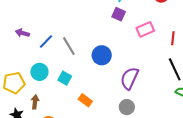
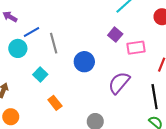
purple square: (119, 14) -> (115, 35), moved
cyan circle: (39, 72) -> (18, 48), moved
purple semicircle: (129, 78) -> (119, 83), moved

